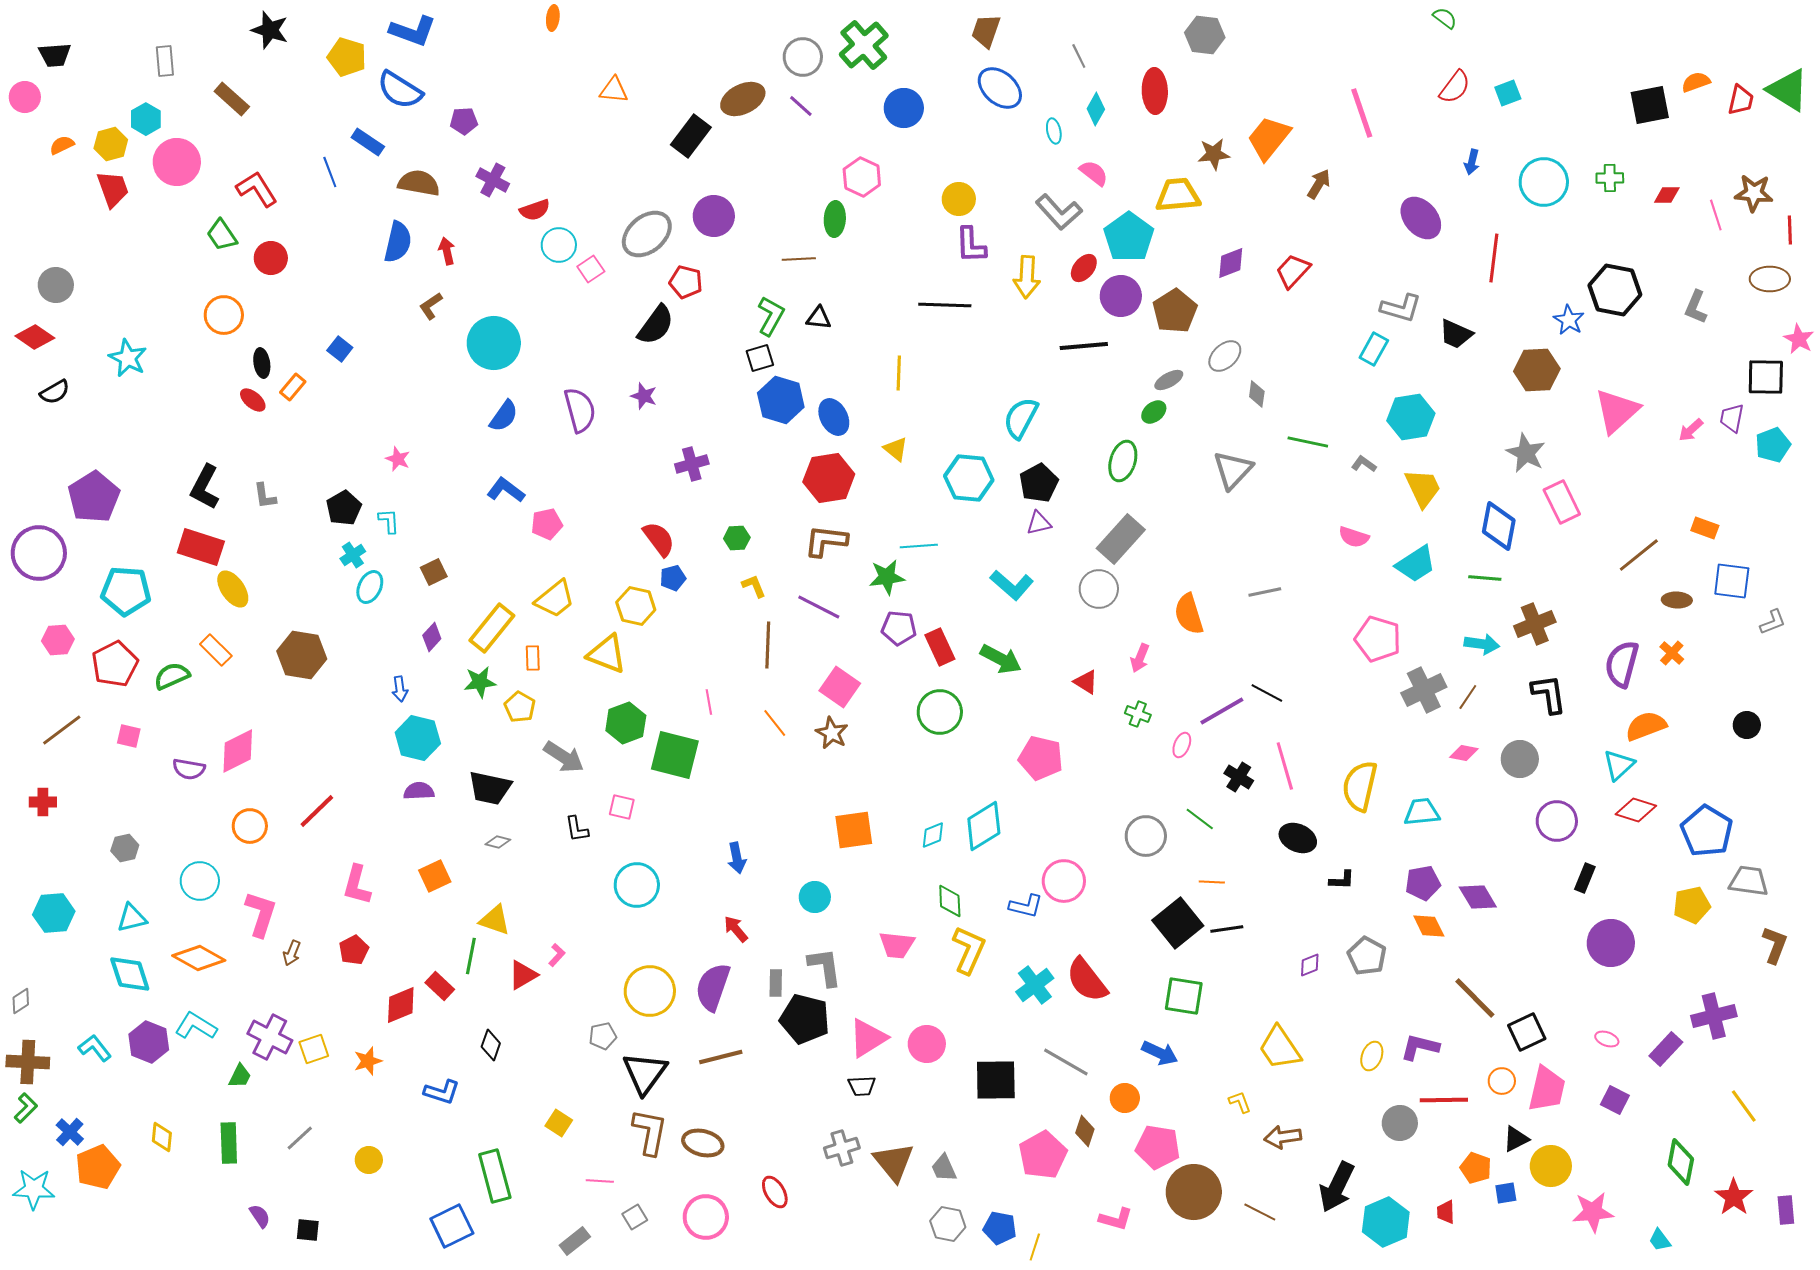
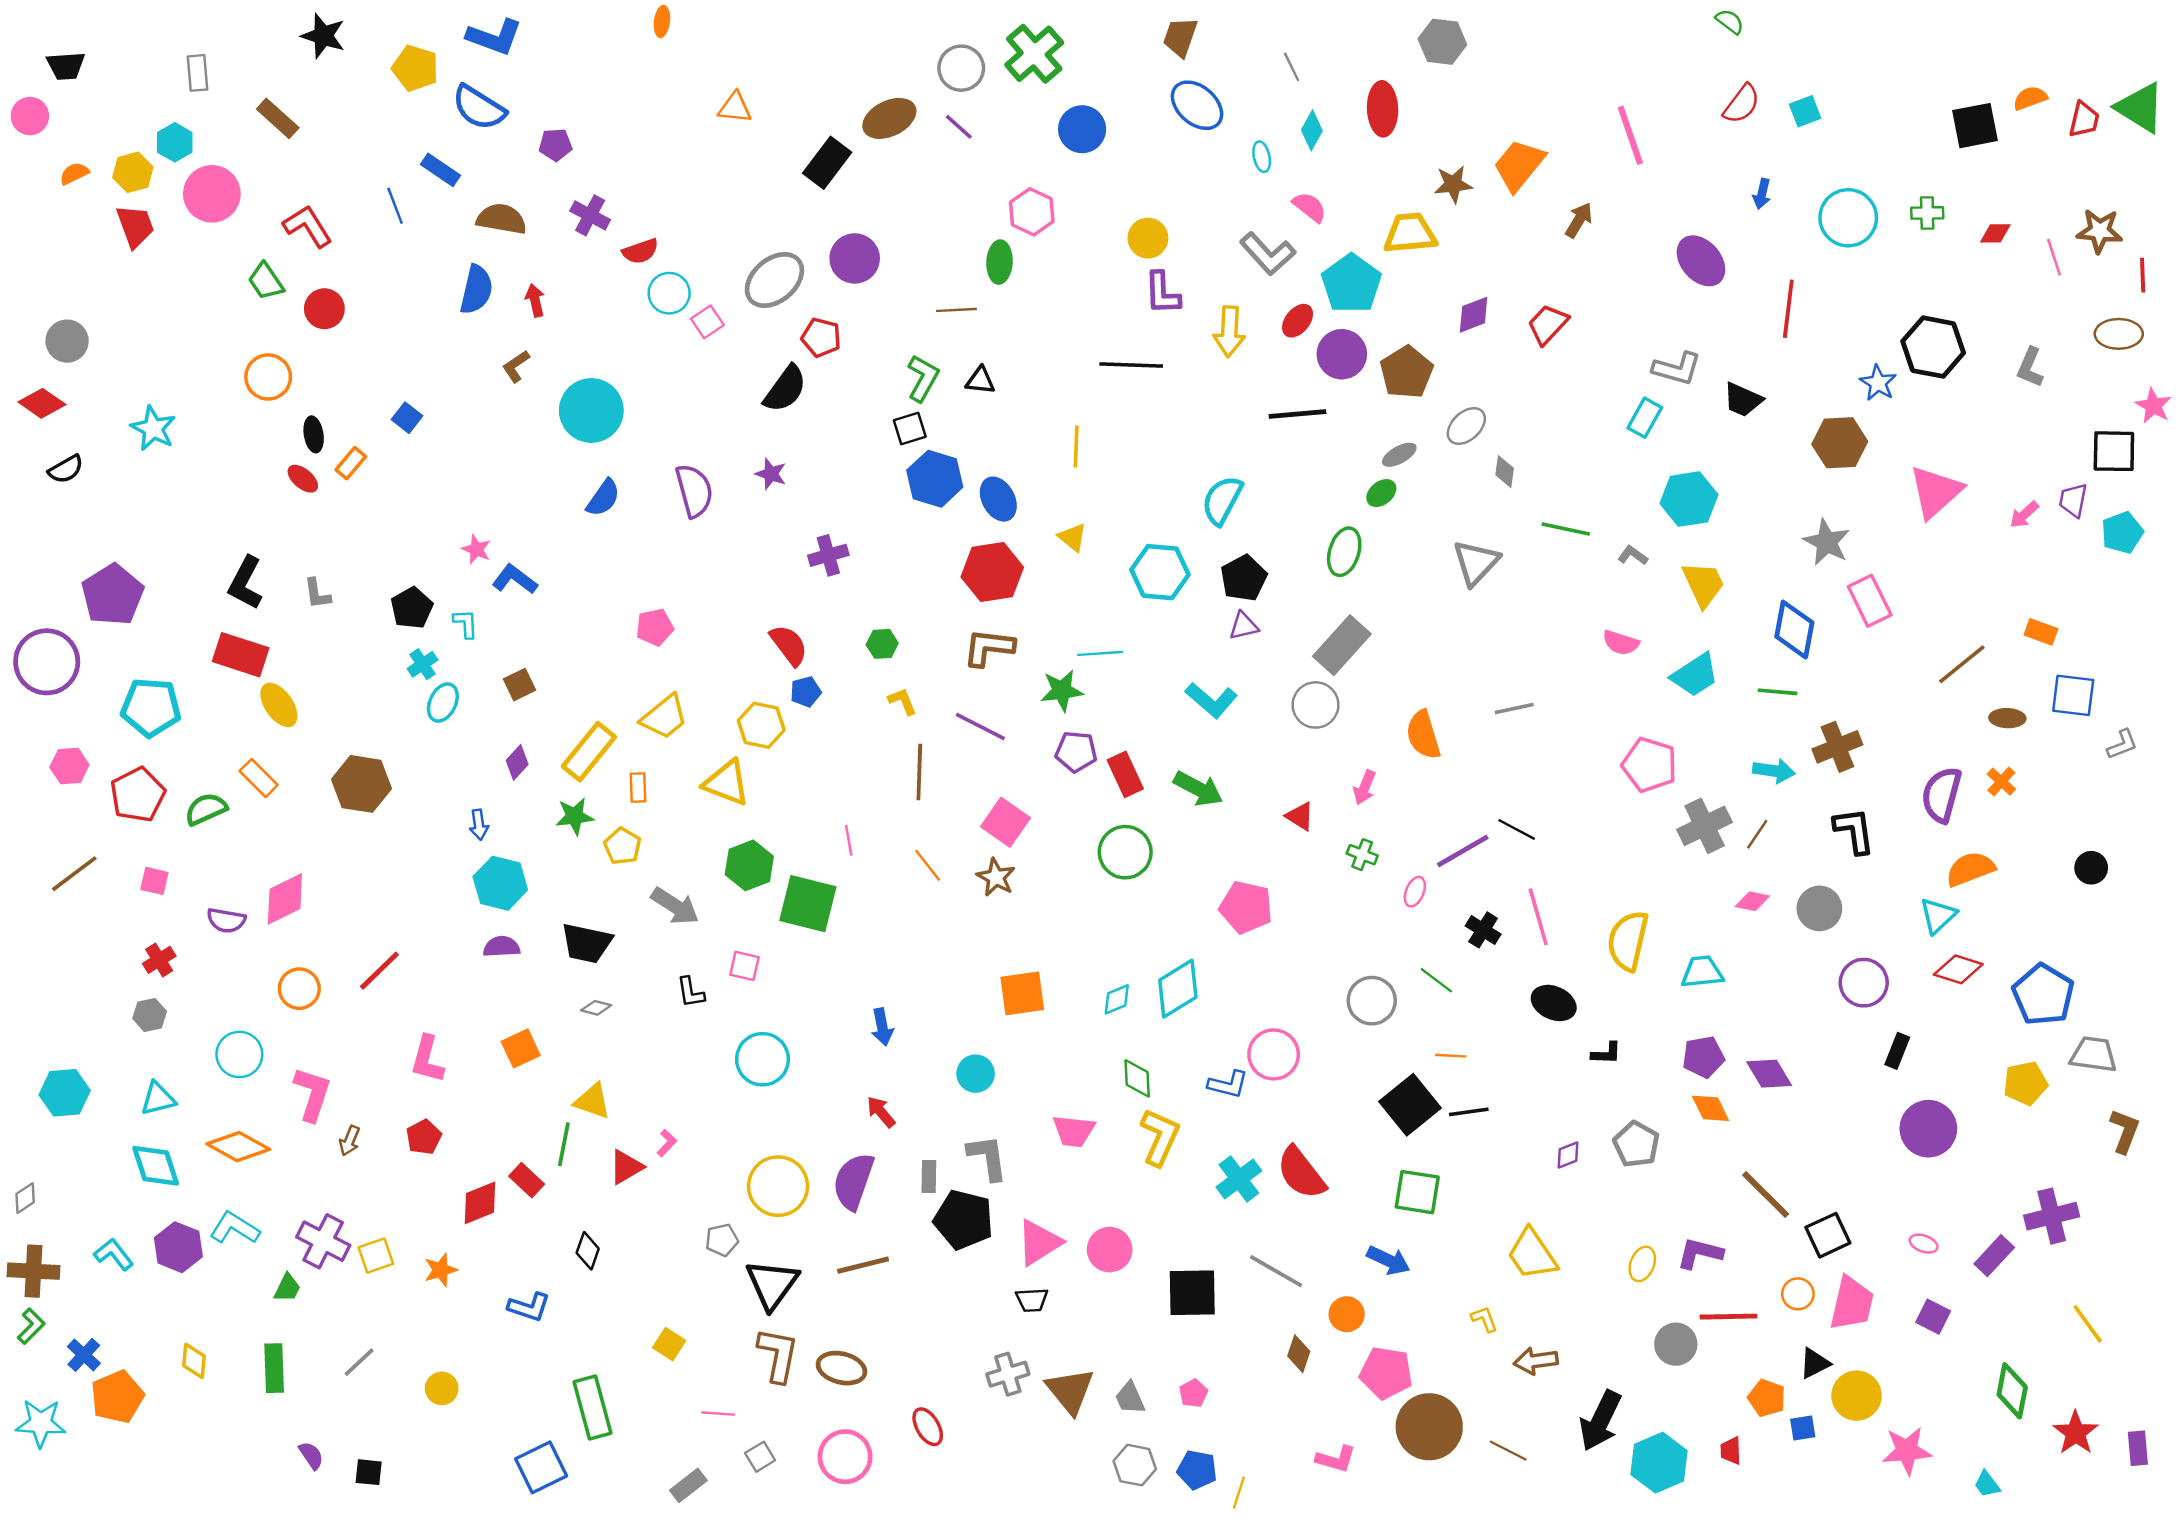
blue L-shape: (506, 490) -> (515, 579), moved
red cross: (43, 802) -> (159, 960), moved, turned -32
pink pentagon: (1043, 1155) -> (1193, 1393), moved, size x0.5

